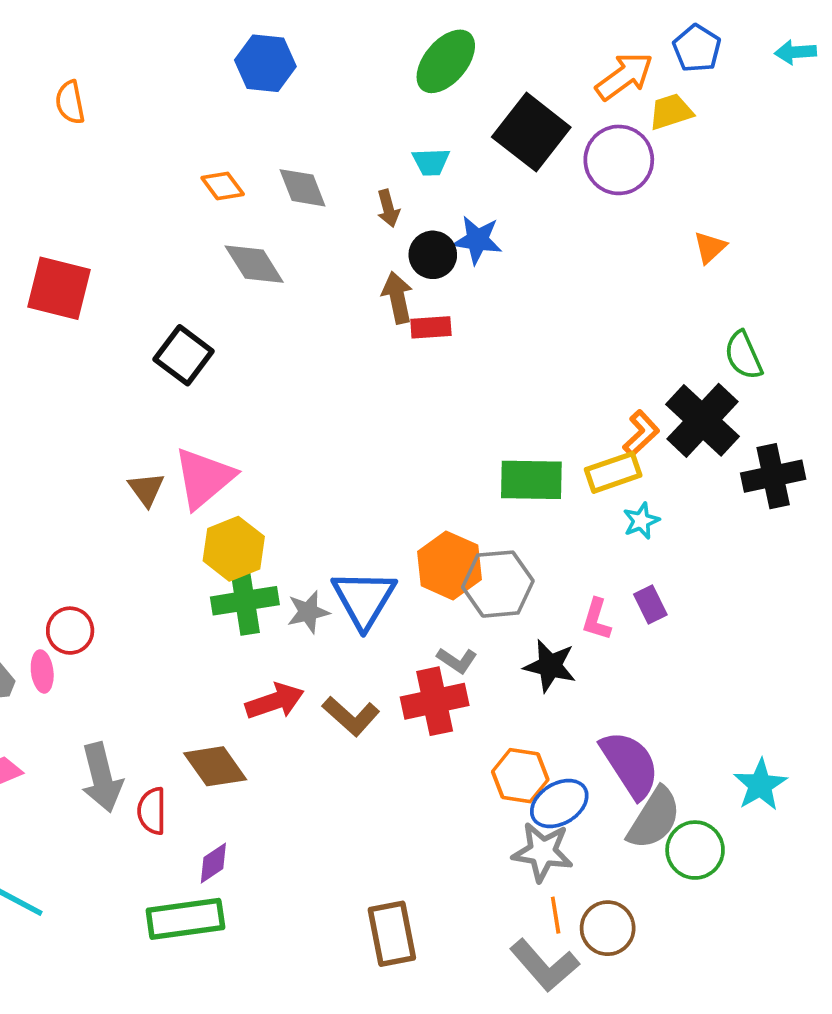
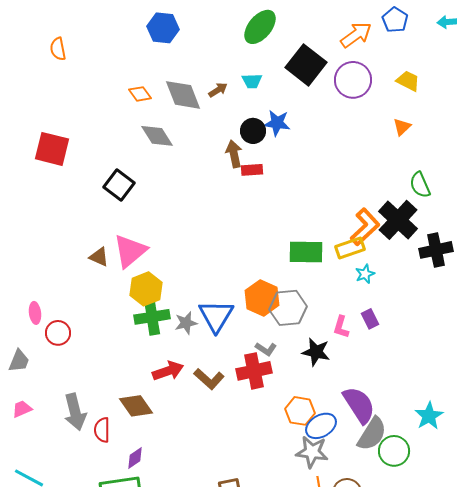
yellow trapezoid: (671, 112) -> (408, 81), moved, turned 45
gray diamond: (303, 188) -> (183, 95), size x1.4
brown arrow: (388, 208) -> (218, 90), moved, turned -108
orange L-shape: (641, 433) -> (365, 227), size x1.5
brown triangle: (146, 489) -> (99, 257), turned -30
pink ellipse: (42, 671) -> (35, 313), moved

